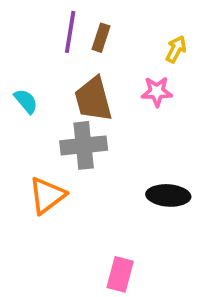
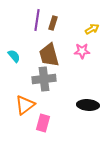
yellow arrow: (176, 49) -> (92, 29), turned 32
pink rectangle: (120, 274) -> (43, 123), moved

